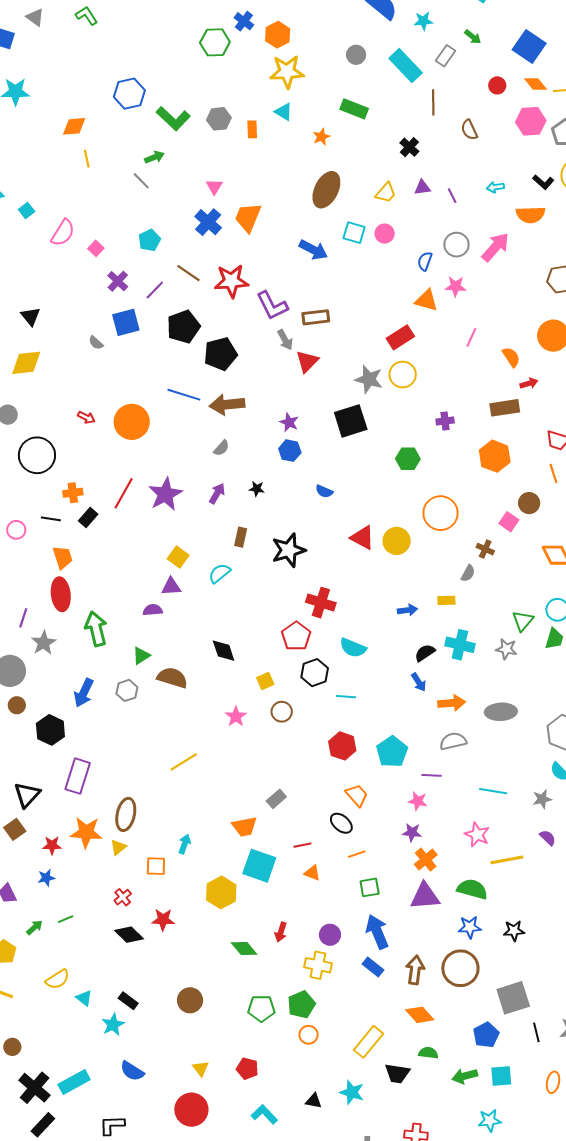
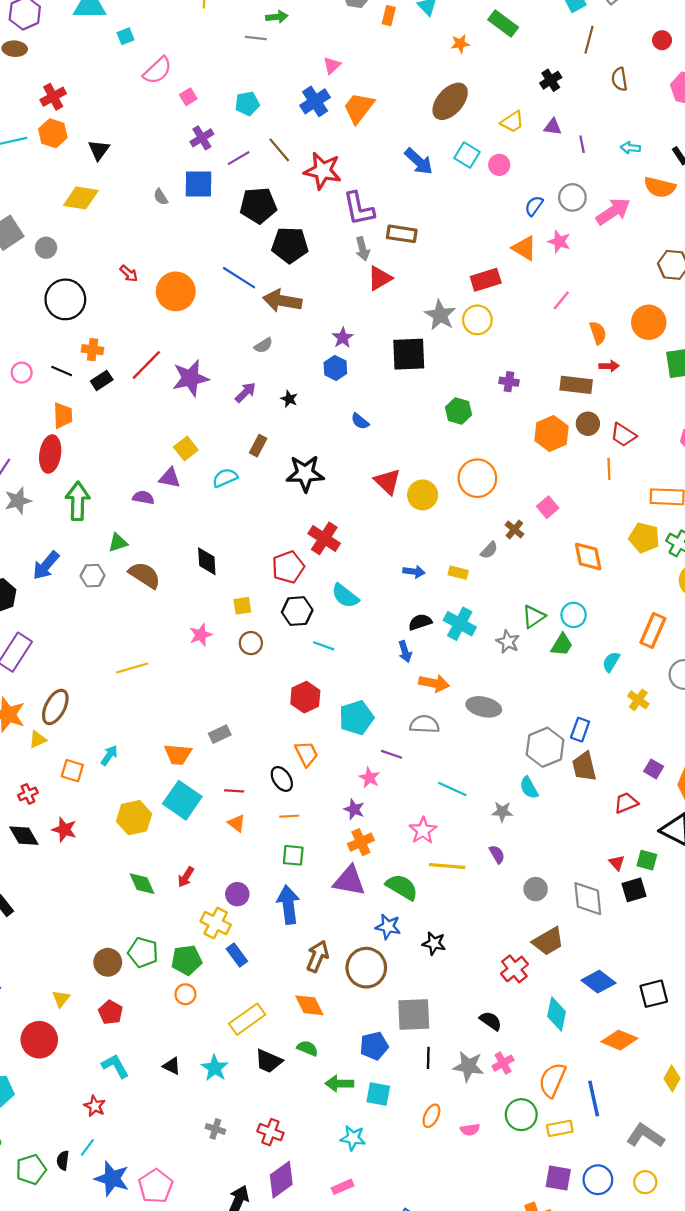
gray line: (141, 181) -> (256, 38), turned -54
brown circle: (529, 503) -> (588, 424), moved
blue rectangle: (373, 967) -> (237, 955), moved
brown circle: (190, 1000) -> (108, 962), moved

